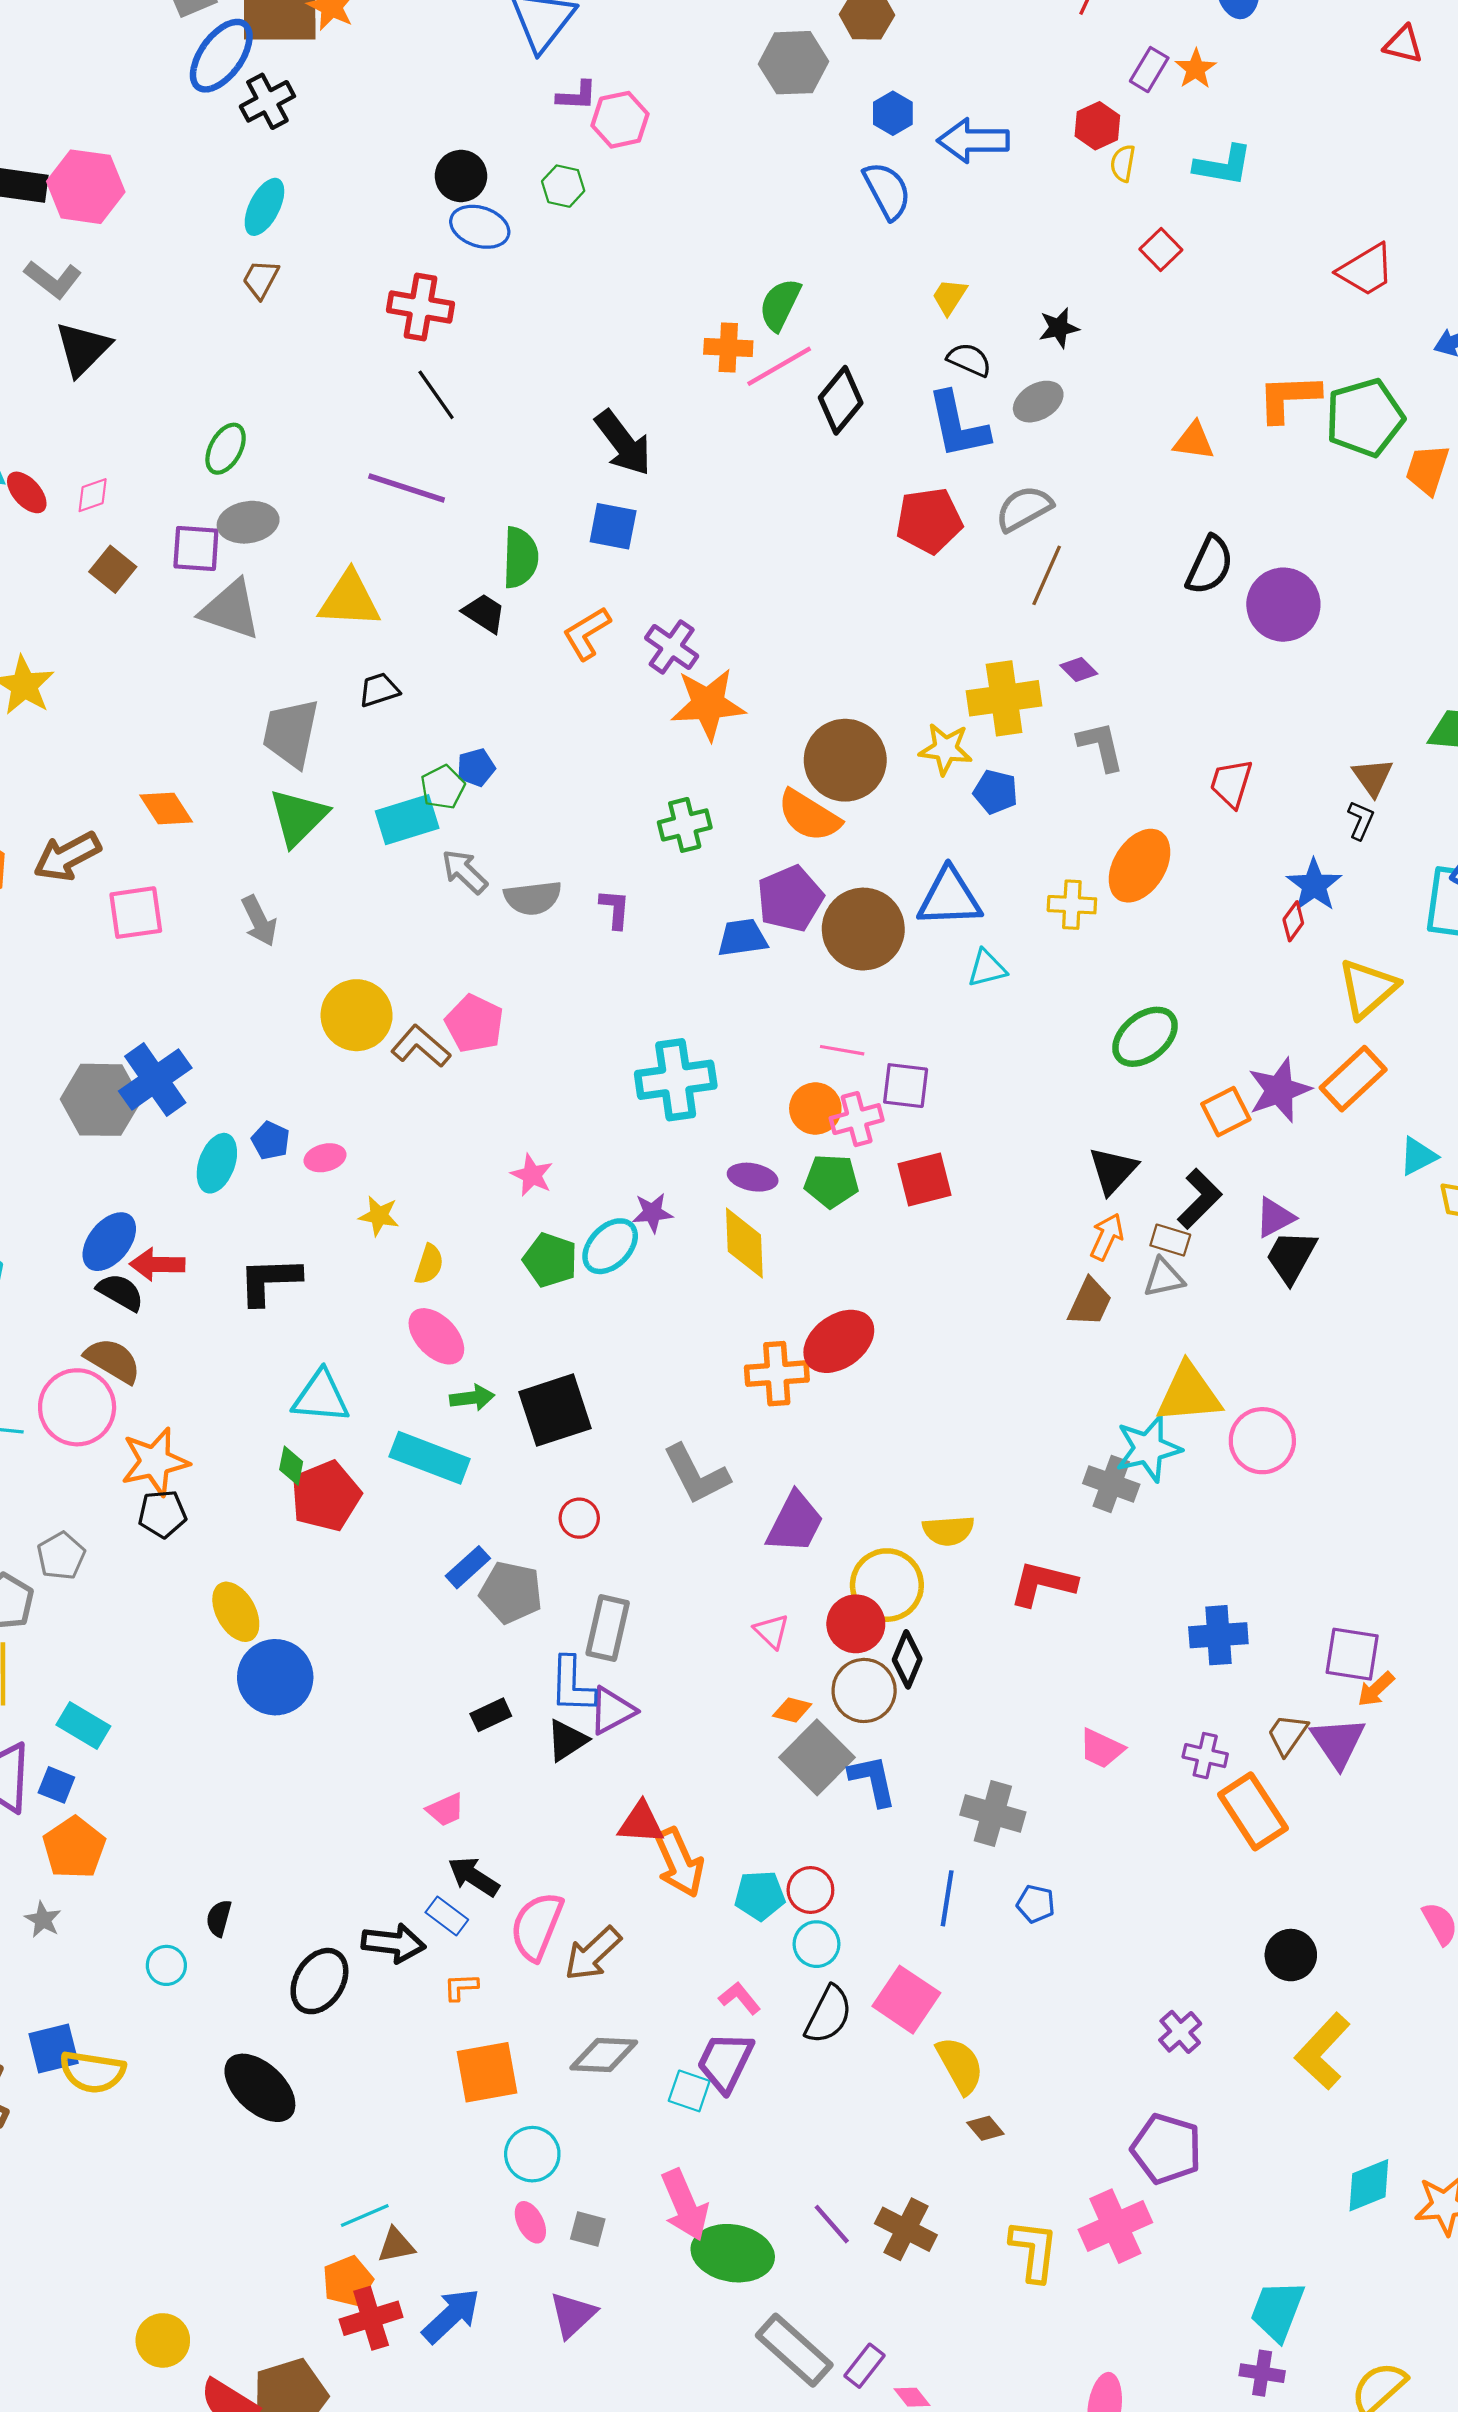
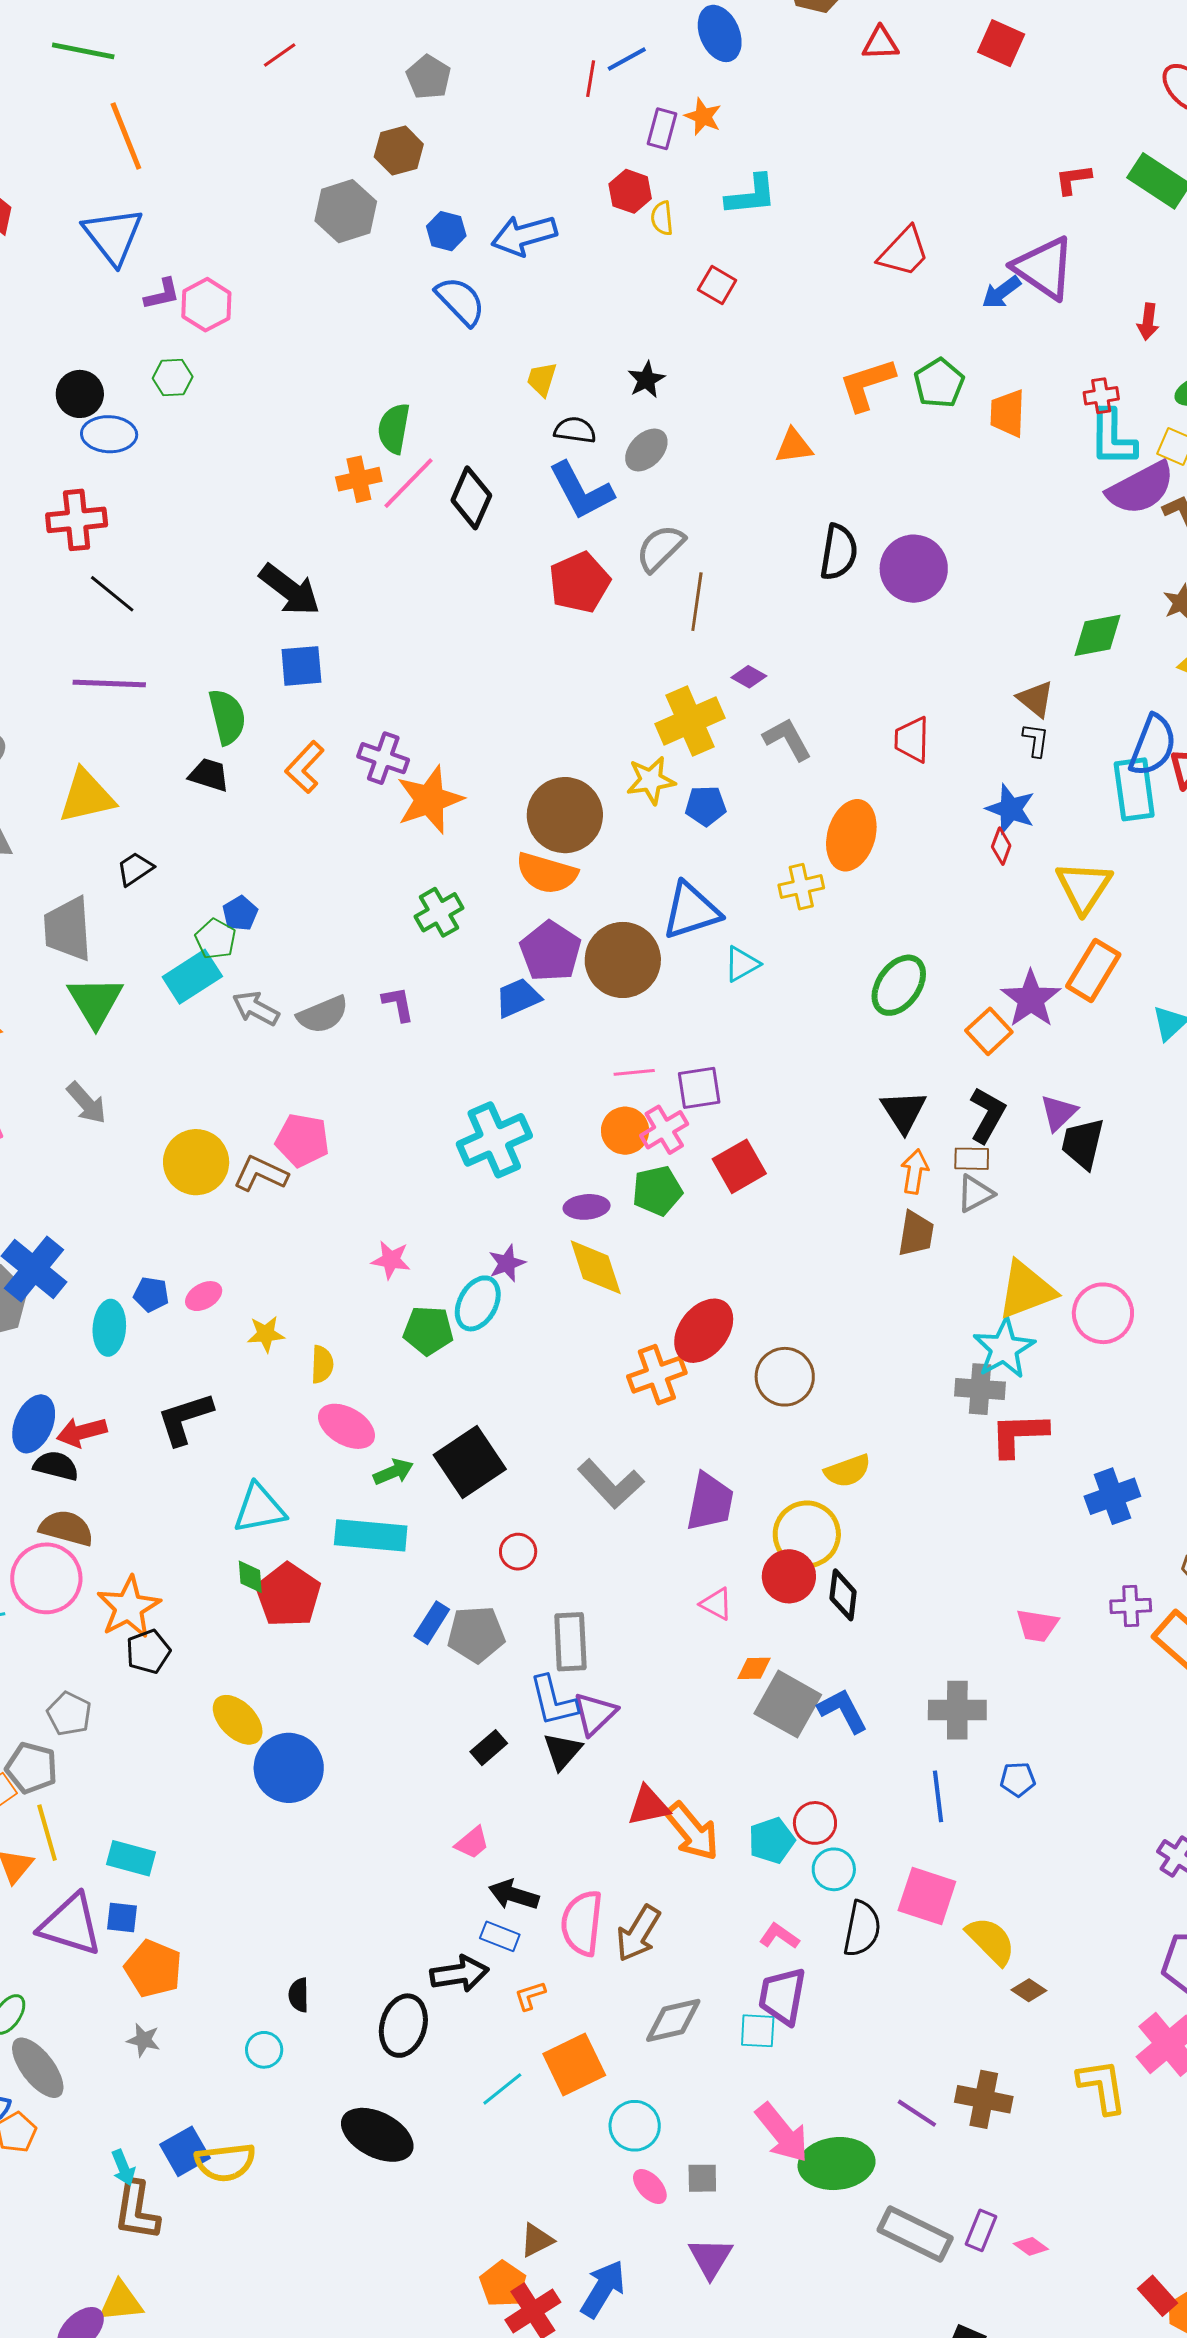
green pentagon: (1365, 418) -> (939, 383), size x0.7
red L-shape: (1043, 1584) -> (1019, 1434), moved
brown circle: (864, 1690) -> (785, 1377), moved
cyan line: (365, 2215) -> (502, 2089), moved

